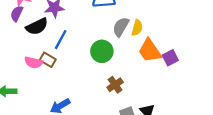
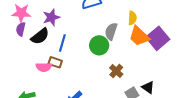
gray semicircle: (121, 27) -> (111, 31), moved
yellow semicircle: (137, 28) -> (132, 18), moved
purple square: (170, 58) -> (158, 38), size x1.6

